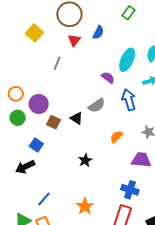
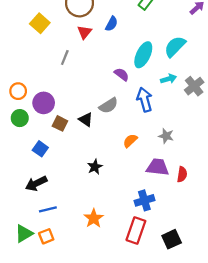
black arrow: (25, 167) -> (36, 183), moved
blue cross: (130, 190) -> (144, 200), turned -36
blue line: (44, 199) -> (48, 209), turned 35

